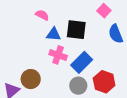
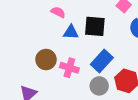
pink cross: (58, 55) -> (69, 68), moved
brown circle: (31, 79) -> (46, 60), moved

